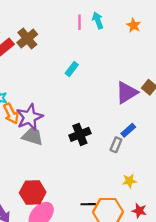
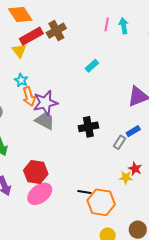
red star: (139, 211) -> (135, 169), moved

